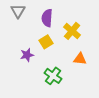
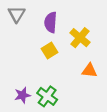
purple star: (27, 55) -> (22, 95), moved
green cross: (53, 76) -> (47, 96), moved

